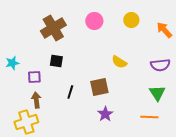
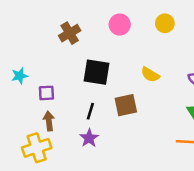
brown cross: (53, 28) -> (70, 33), size x0.7
black square: (56, 61) -> (96, 72), moved, size x1.6
purple star: (105, 114) -> (89, 138), moved

